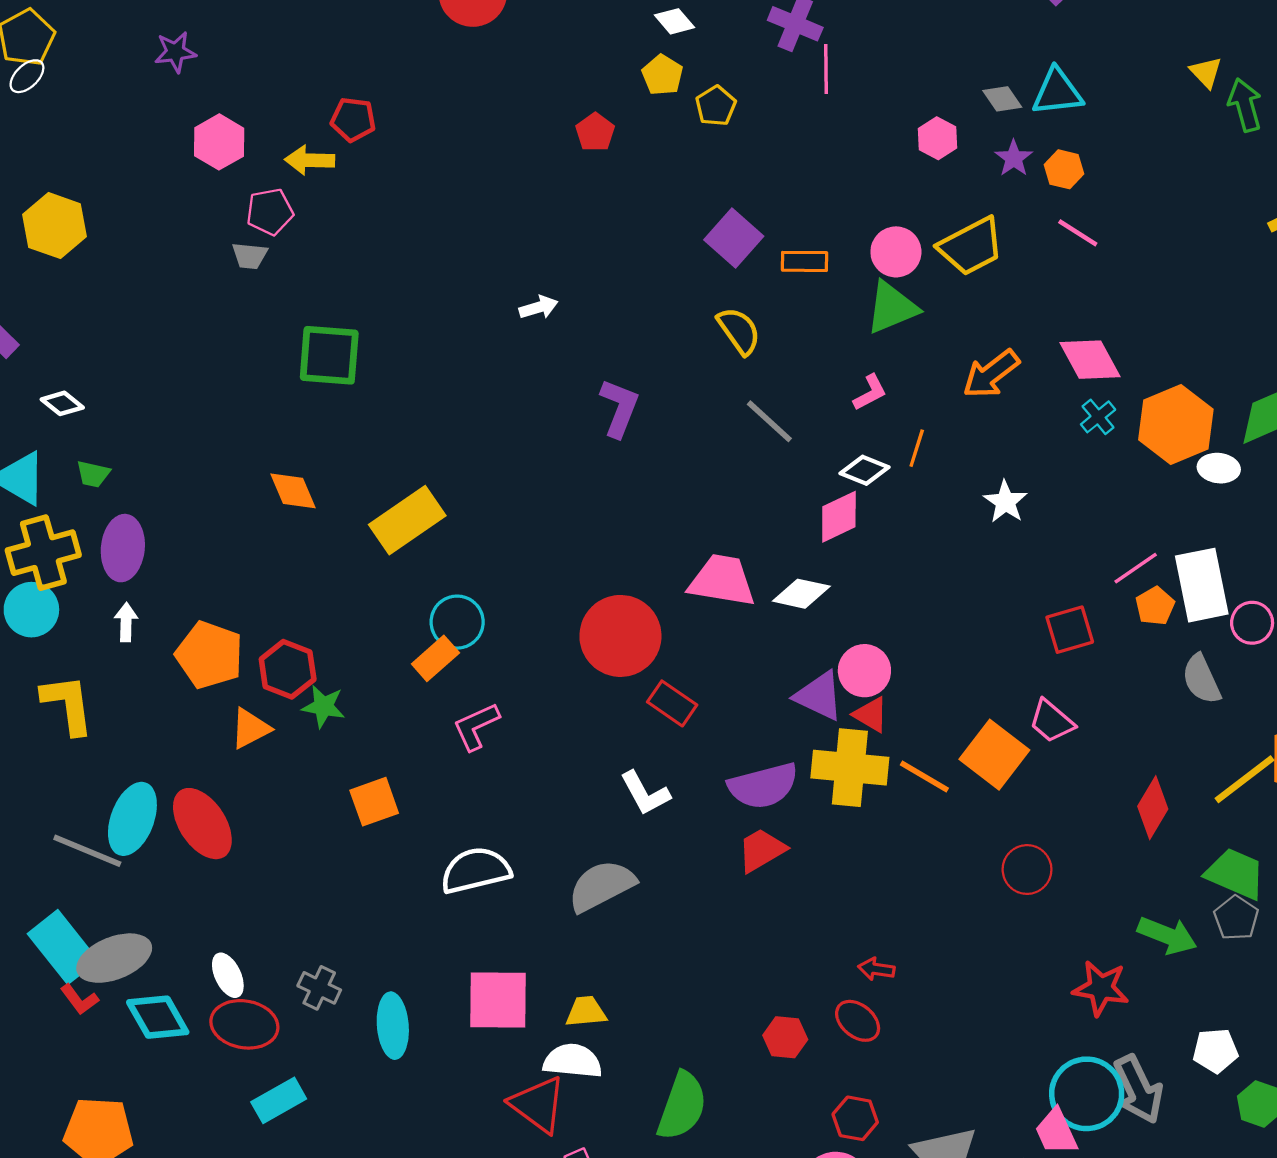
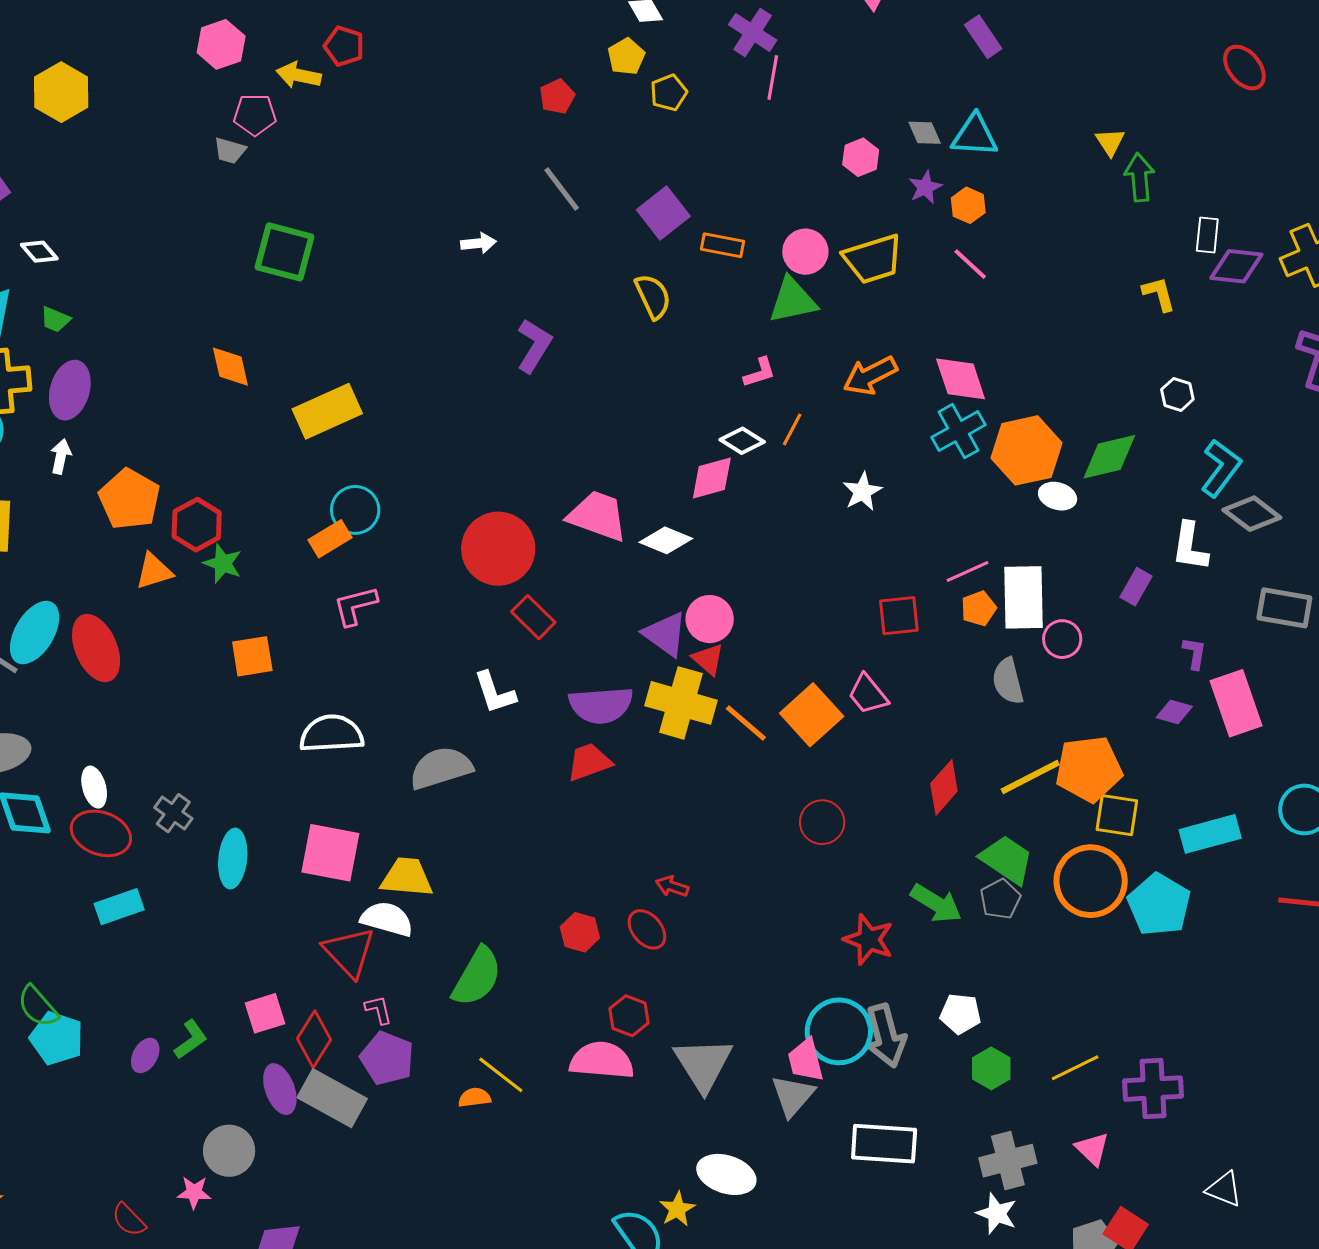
cyan cross: (1098, 417) -> (958, 431), size x1.6
gray line: (769, 421) -> (562, 189), moved
yellow trapezoid: (586, 1012) -> (407, 877), size x1.4

